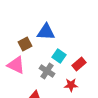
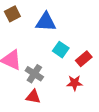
brown square: (25, 44) -> (12, 14), moved
gray cross: (47, 71) -> (34, 74), moved

